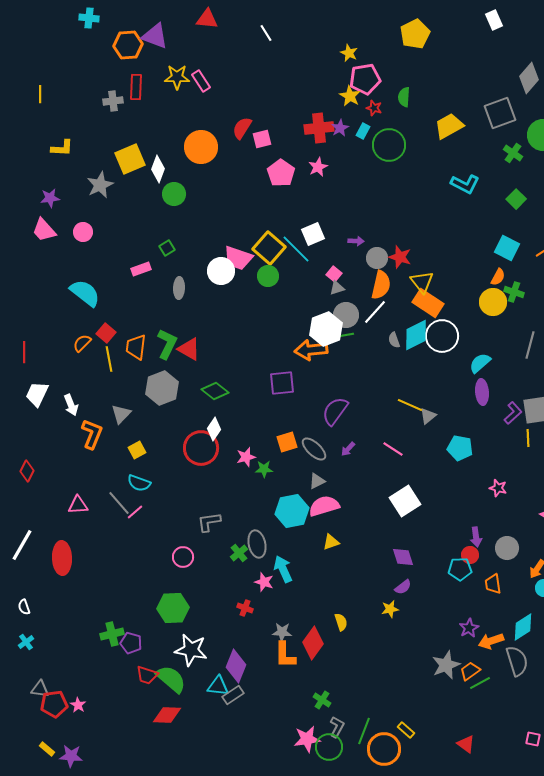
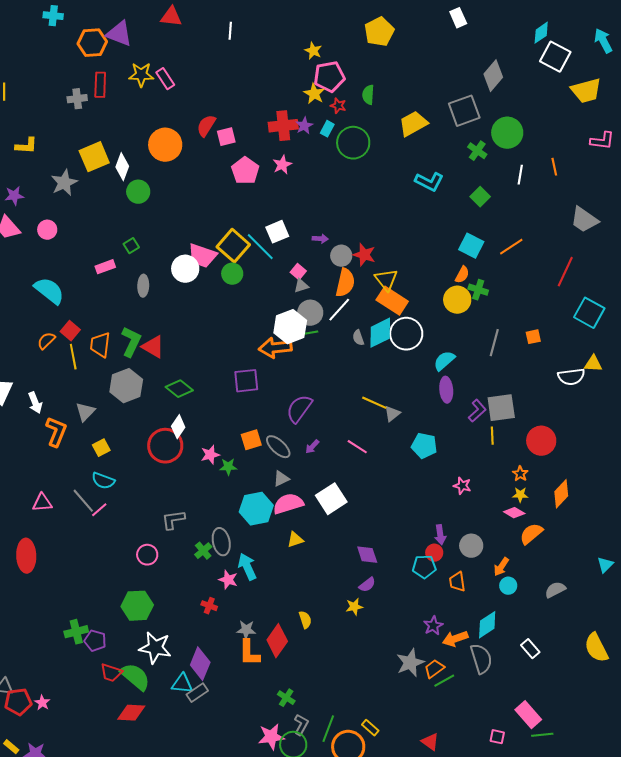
white line: (266, 33) -> (230, 31), turned 36
white square: (405, 501) -> (331, 499), moved

